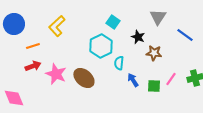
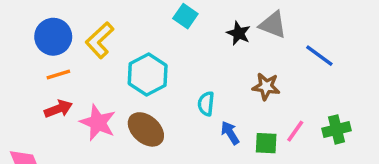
gray triangle: (158, 17) -> (273, 25), turned -42
cyan square: (113, 22) -> (185, 16), moved
blue circle: (14, 24) -> (53, 37), moved
black star: (138, 37) -> (239, 33), moved
cyan hexagon: (101, 46) -> (148, 74), moved

